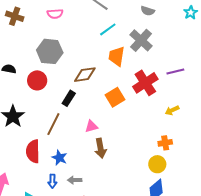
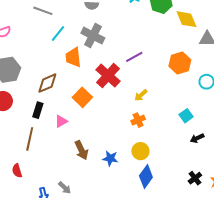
pink triangle: (91, 126) -> (61, 121), moved
orange cross: (165, 143) -> (138, 120), moved
red semicircle: (33, 151) -> (17, 171), size x0.6
blue star: (59, 158) -> (110, 158), moved
gray arrow: (75, 180) -> (65, 188), turned -120

